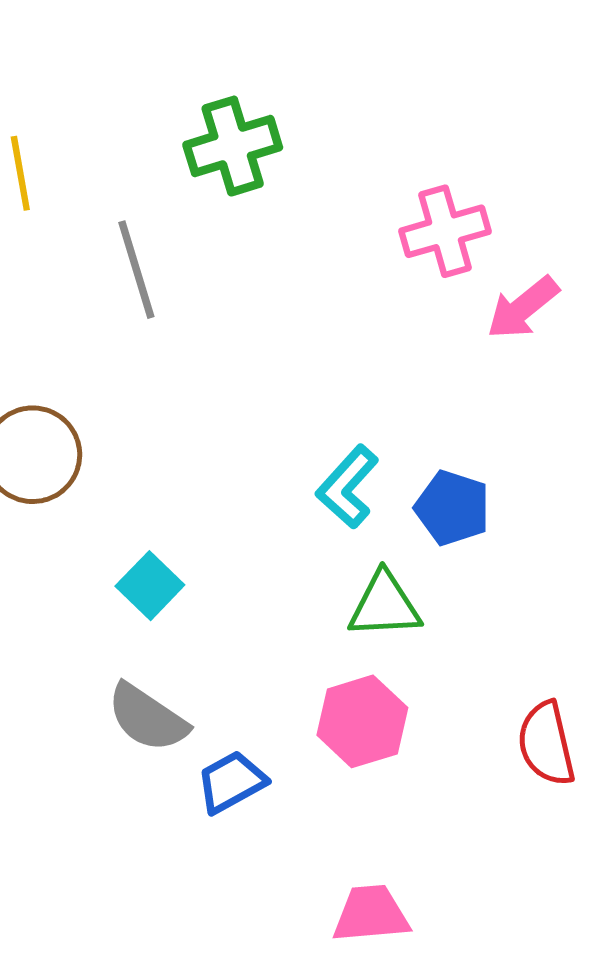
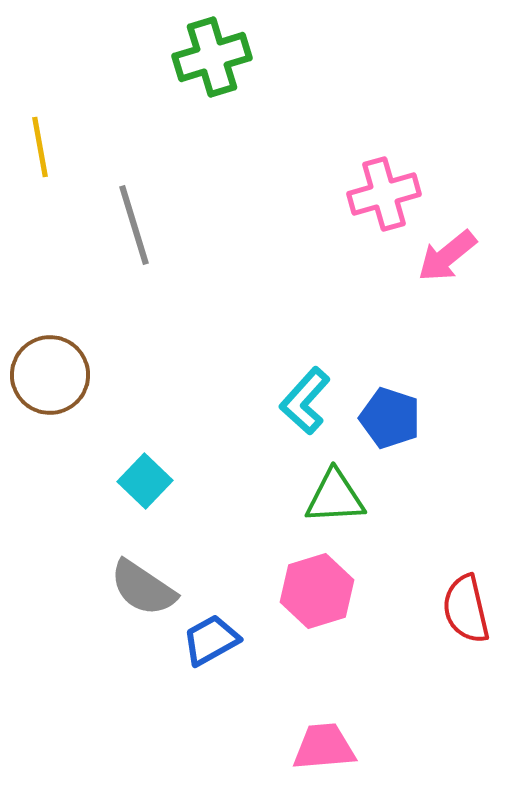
green cross: (233, 146) -> (212, 57), moved

